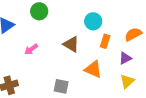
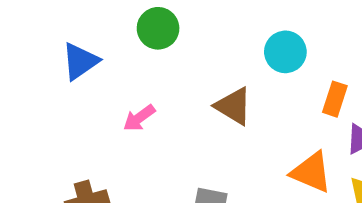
orange rectangle: (105, 41) -> (335, 99), moved
orange triangle: (93, 69) -> (311, 172), moved

